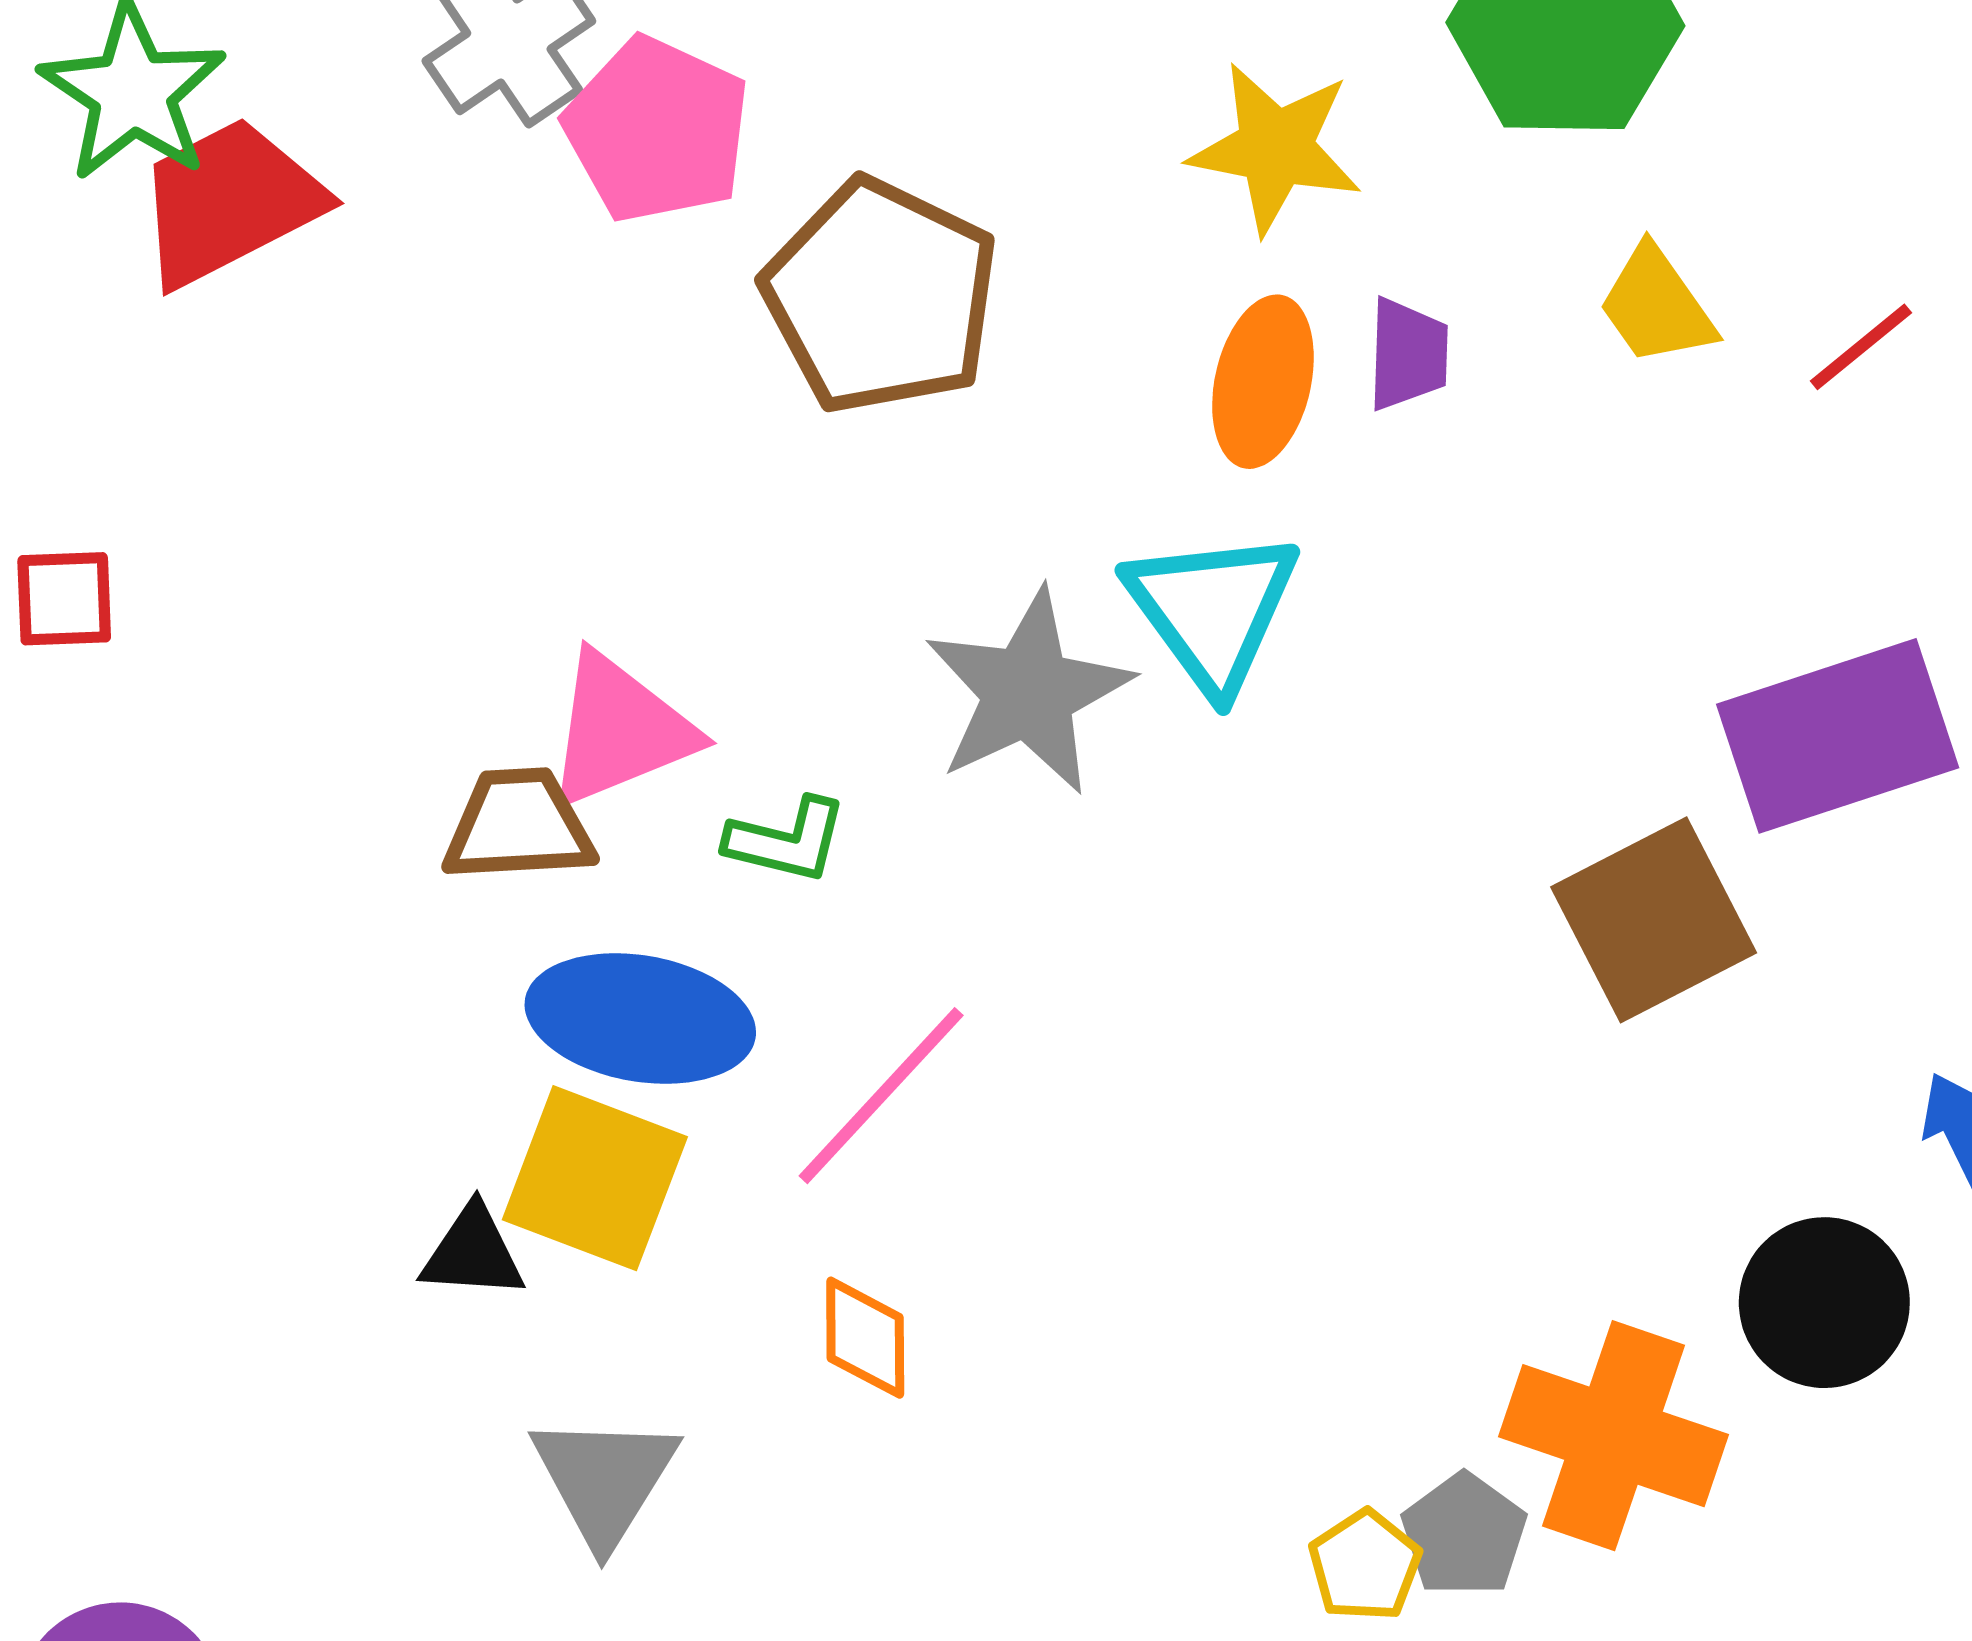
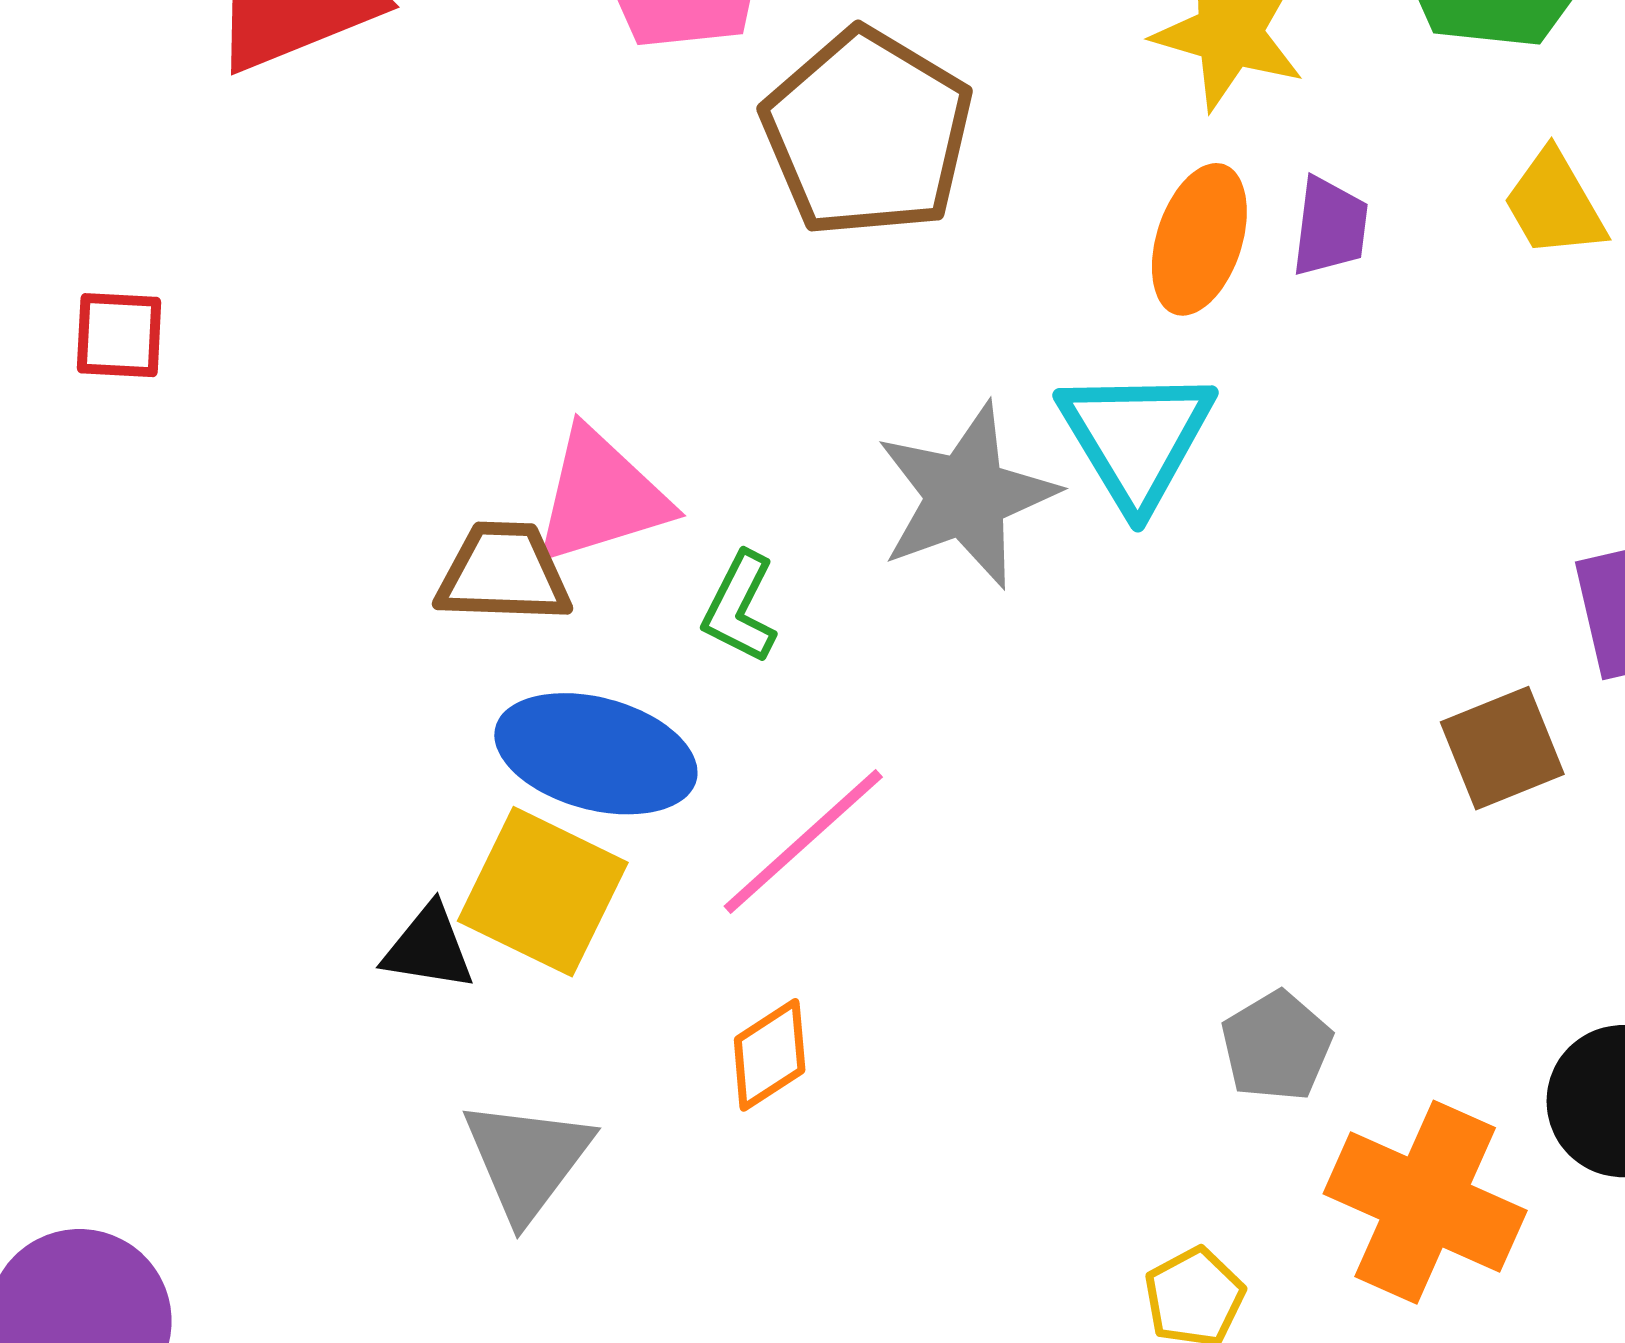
green L-shape: (787, 840) -> (740, 608), turned 98
brown square: (1654, 920) -> (1502, 748), size x0.7
orange diamond: (865, 1338) -> (770, 1055), turned 52
gray pentagon: (1464, 1535) -> (1277, 1046), moved

